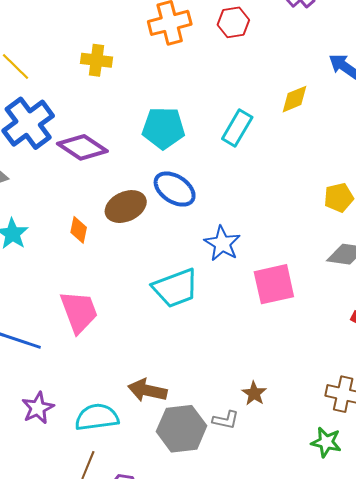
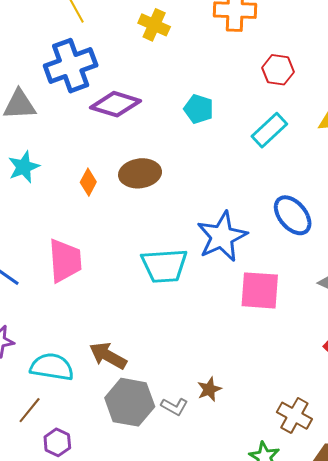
red hexagon: (233, 22) -> (278, 70), moved
cyan pentagon: (163, 128) -> (199, 109), size x0.7
purple diamond: (82, 147) -> (116, 104), turned -33
blue ellipse: (175, 189) -> (293, 215), moved
blue star: (222, 244) -> (222, 237), size x1.4

